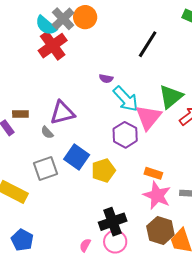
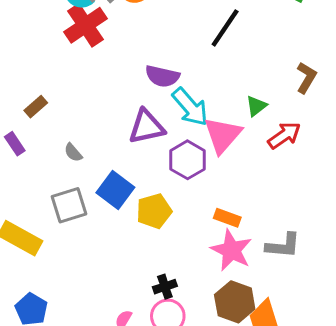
purple semicircle: (106, 79) -> (162, 76), size x1.6
green triangle: (171, 97) -> (256, 106), size x0.6
purple triangle: (62, 113) -> (147, 127), moved
brown rectangle: (20, 114) -> (36, 107), moved, turned -42
black cross: (113, 222) -> (165, 287), size x0.6

